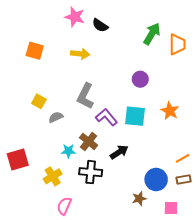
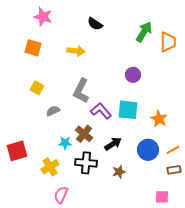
pink star: (75, 17) -> (43, 17), moved
yellow square: (39, 101) -> (37, 88), moved
orange star: (170, 111) -> (159, 119), moved
blue circle: (156, 179) -> (148, 150), moved
brown star: (139, 199) -> (119, 172), moved

